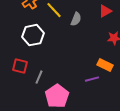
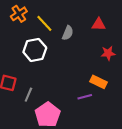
red triangle: (105, 11) -> (99, 24), turned 32
white hexagon: (33, 35) -> (35, 50), moved

